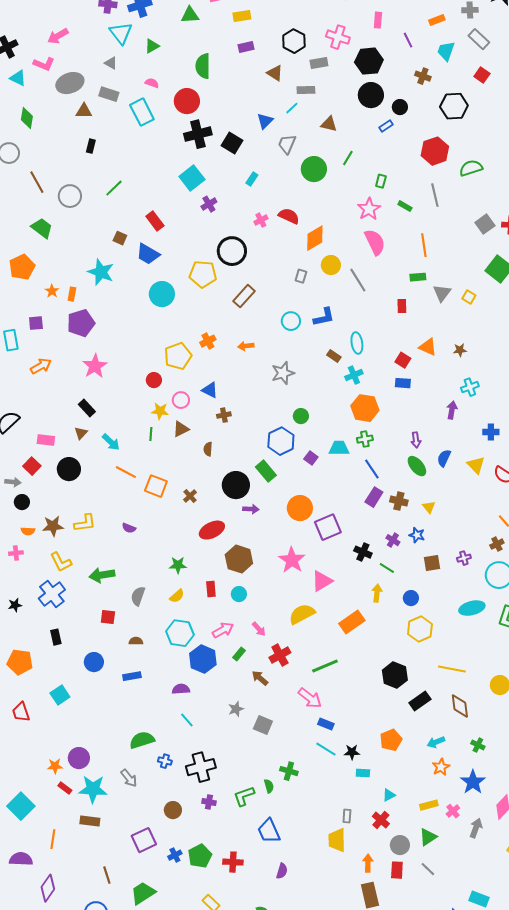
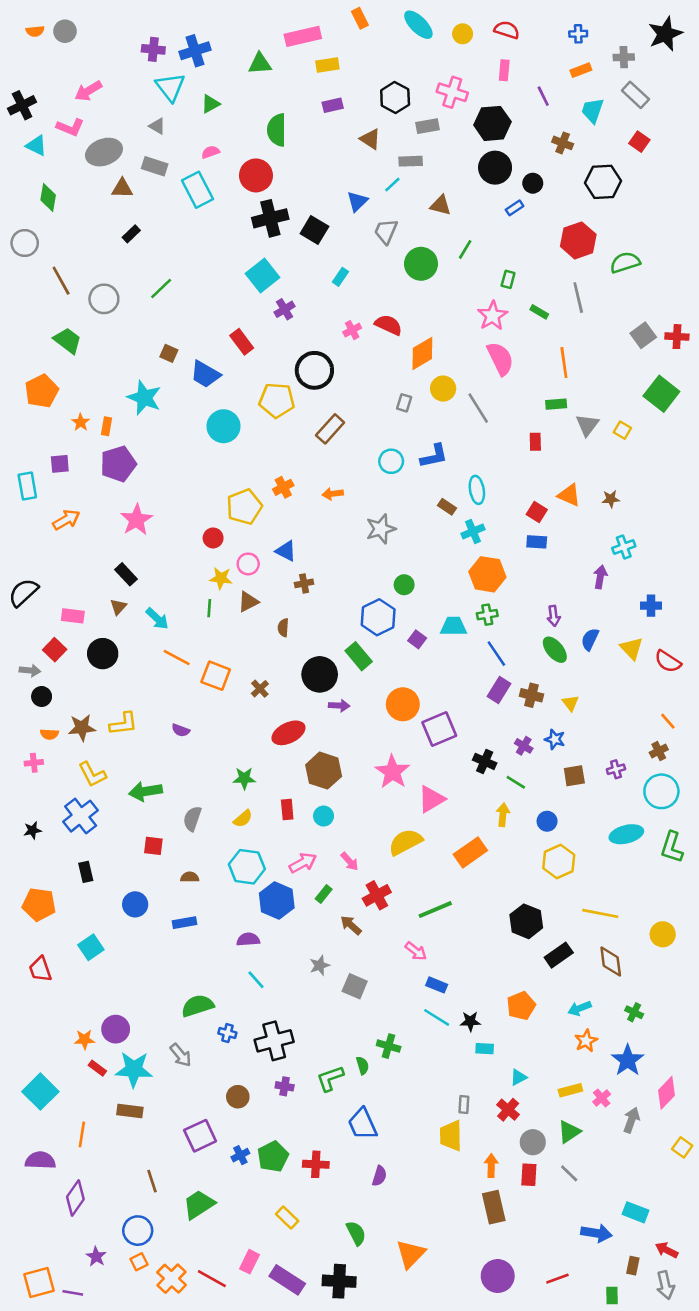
pink semicircle: (152, 83) -> (211, 152), turned -40
black rectangle: (91, 146) -> (131, 234), turned 32
red rectangle: (155, 221) -> (242, 342), moved
pink arrow: (310, 698) -> (416, 951), size x0.7

